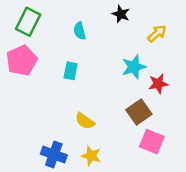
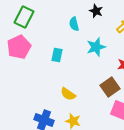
cyan semicircle: (80, 31) -> (74, 24), moved
cyan star: (134, 67) -> (96, 47), moved

